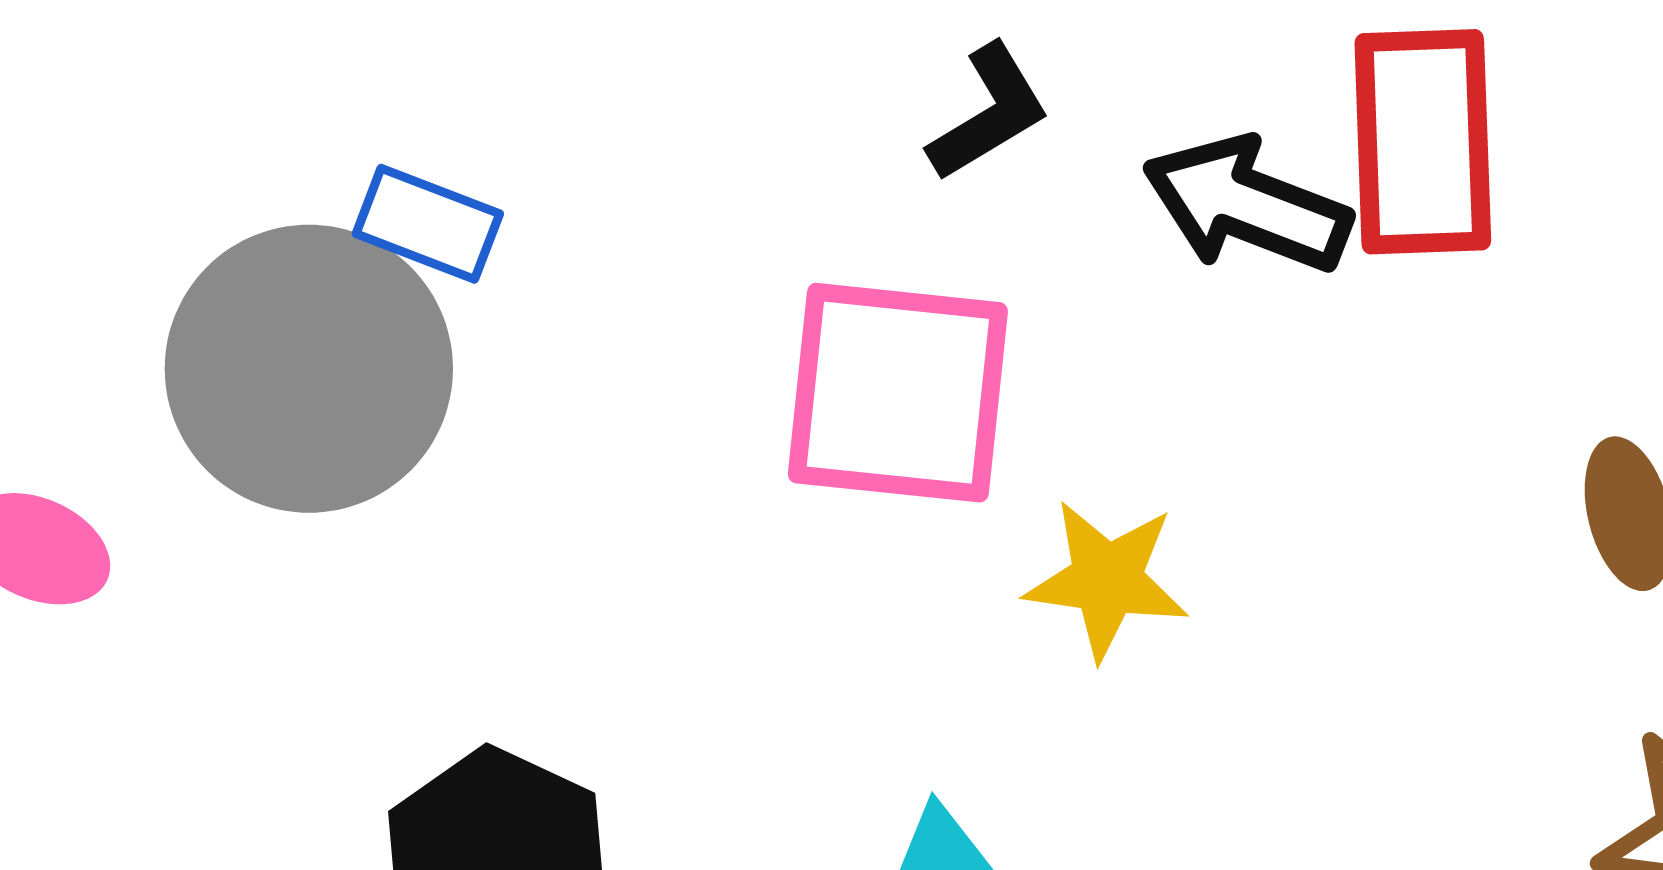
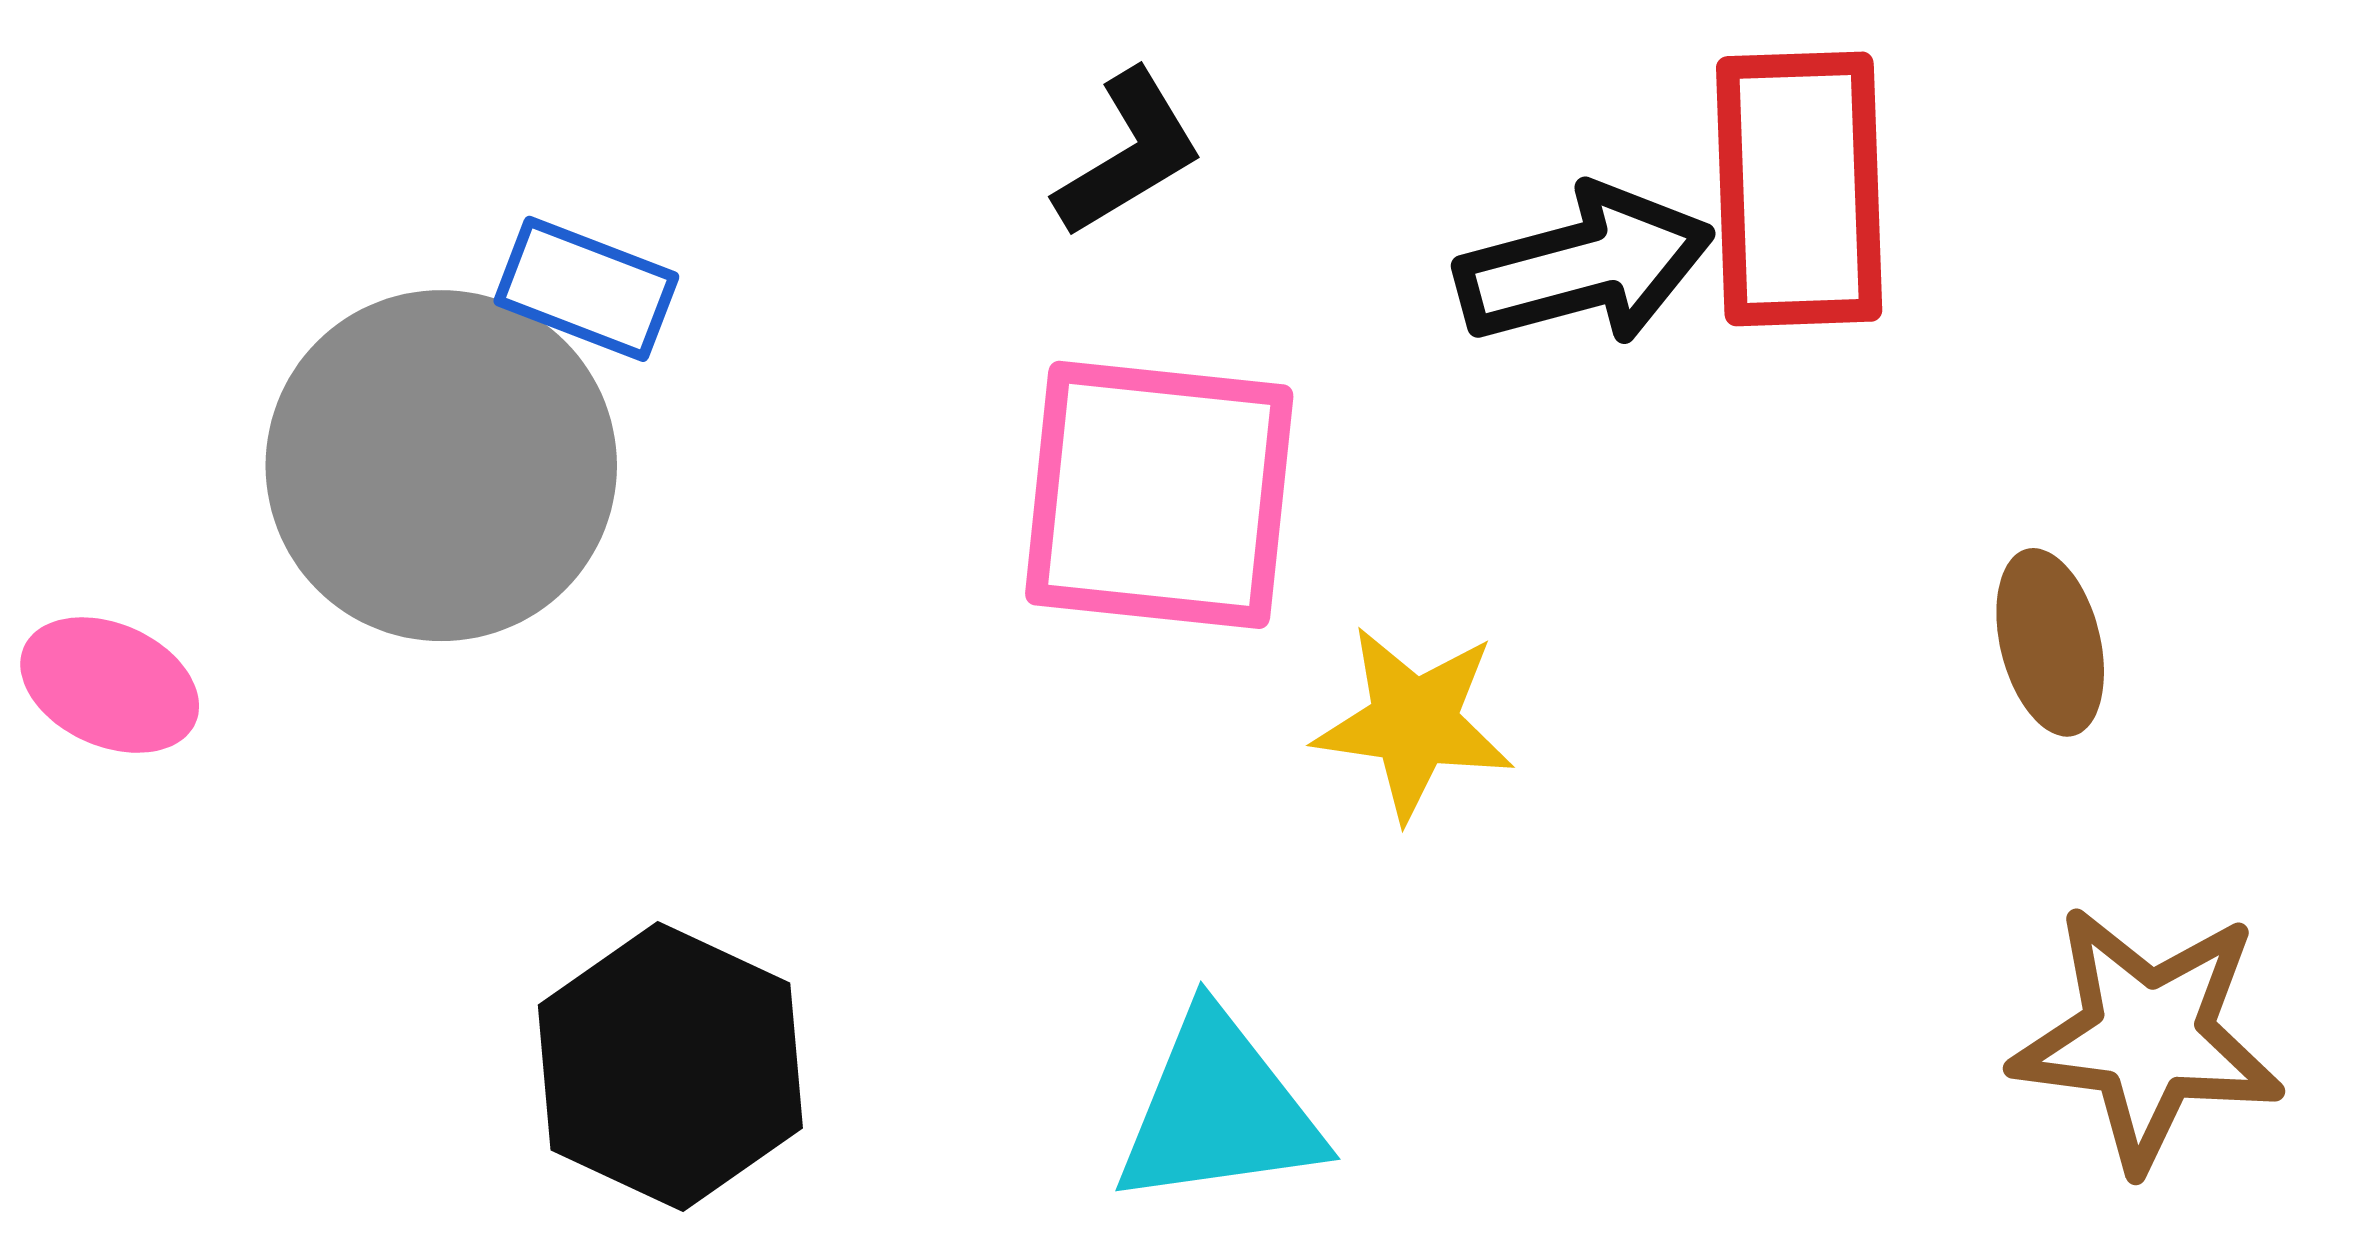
black L-shape: (989, 113) -> (1129, 154), moved
black arrow: (1247, 205) -> (1585, 266), turned 144

